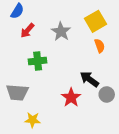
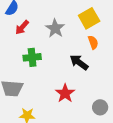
black arrow: (89, 79) -> (79, 62), moved
gray circle: (107, 94) -> (100, 107), moved

